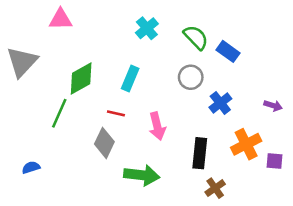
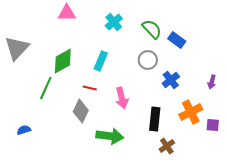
pink triangle: (61, 19) -> (67, 13), moved
purple arrow: (273, 106) -> (212, 82), turned 88

